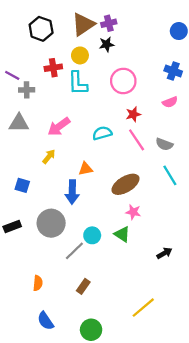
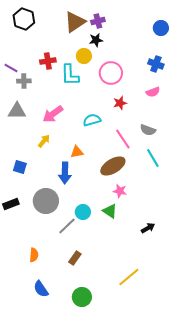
black hexagon: (41, 29) -> (24, 19), moved
yellow circle: (80, 55) -> (84, 56), moved
pink line: (137, 140) -> (123, 139), moved

